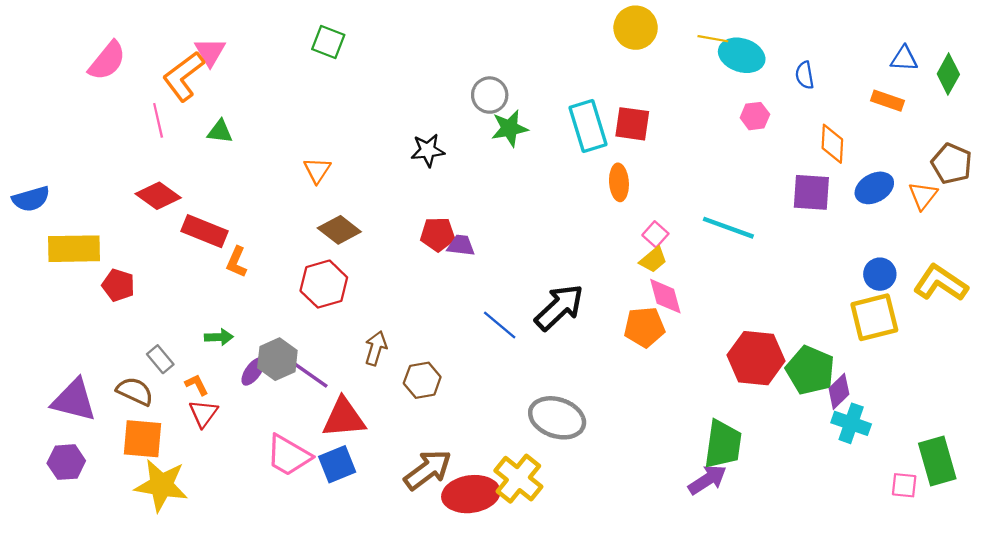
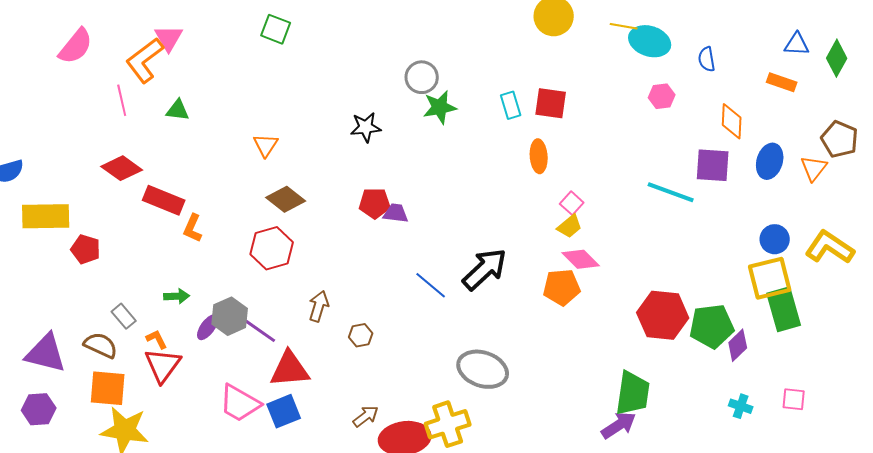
cyan rectangle: (588, 126) -> (511, 105), size x0.6
blue ellipse: (874, 188) -> (770, 161), turned -44
cyan line: (728, 228) -> (671, 192), moved
pink diamond: (665, 296) -> (581, 259), turned -30
green pentagon: (810, 370) -> (712, 326), turned -30
brown hexagon: (422, 380) -> (361, 335), size x0.7
red triangle: (203, 413) -> (163, 365), size x1.4
cyan cross: (851, 423) -> (741, 406), moved, size x0.7
green rectangle: (937, 461) -> (784, 309), moved
brown arrow: (428, 470) -> (366, 416), size x0.6
yellow cross: (518, 479) -> (448, 424), turned 33
pink square: (904, 485) -> (794, 399), moved

